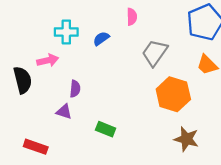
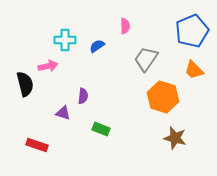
purple semicircle: (75, 89) -> (83, 96), moved

